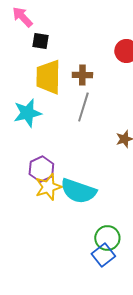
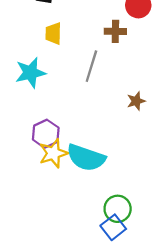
brown cross: (82, 75) -> (115, 31), moved
yellow trapezoid: (48, 77) -> (53, 34), size x0.6

